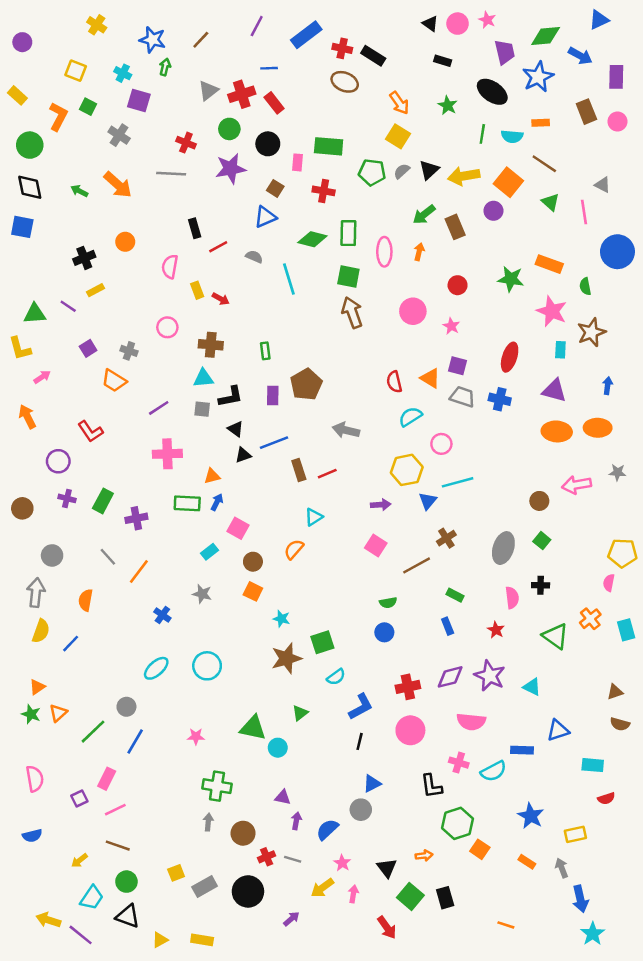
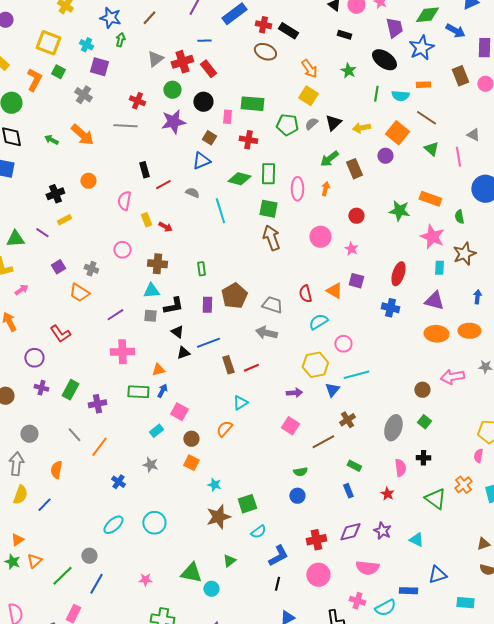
yellow square: (76, 71) -> (48, 43), size x1.4
yellow arrow: (464, 176) -> (361, 128), size x0.7
gray trapezoid: (462, 397) -> (272, 305), moved
purple star: (490, 676) -> (382, 531), size x0.7

